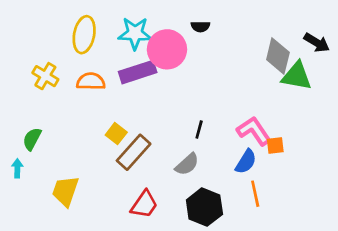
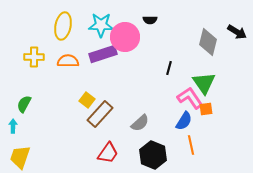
yellow cross: (45, 76) -> (34, 57), turned -30
green triangle: (297, 76) -> (204, 83), moved, turned 45
black line: (199, 130) -> (169, 68), moved
yellow trapezoid: (65, 191) -> (20, 157), moved

